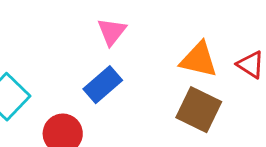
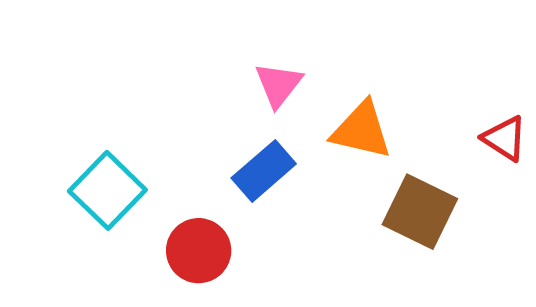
orange triangle: (199, 60) -> (361, 130), moved

